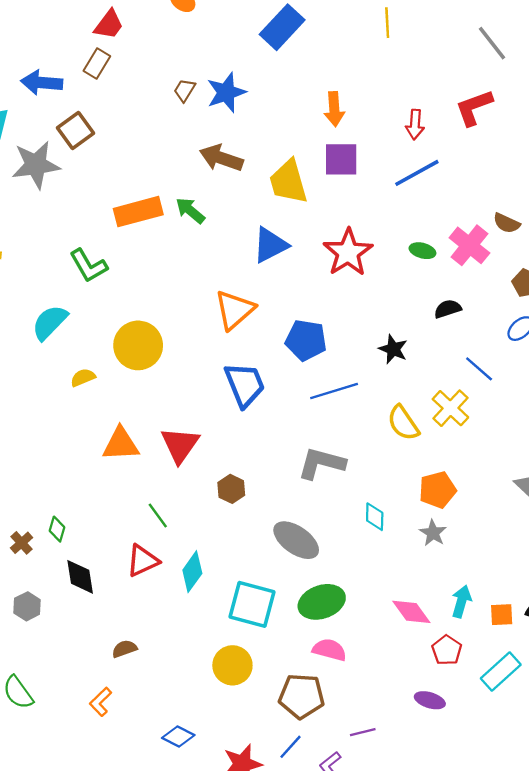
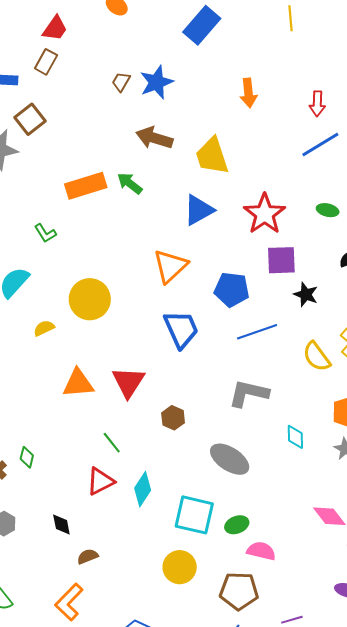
purple square: (341, 159) -> (281, 260), moved
green L-shape: (88, 266) -> (45, 233), size x0.7
black diamond: (80, 577) -> (61, 524), moved, size x0.7
green ellipse: (322, 602) -> (237, 525), moved, size x0.6
orange L-shape: (101, 702) -> (69, 602), size x1.5

